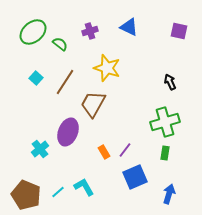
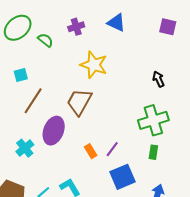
cyan square: (36, 78) -> (21, 75), turned 32
brown line: (65, 82) -> (33, 101), moved

